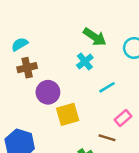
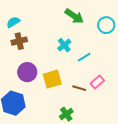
cyan cross: (85, 61) -> (64, 45), moved
purple circle: (48, 92) -> (27, 72), moved
brown line: (107, 138) -> (79, 88), moved

